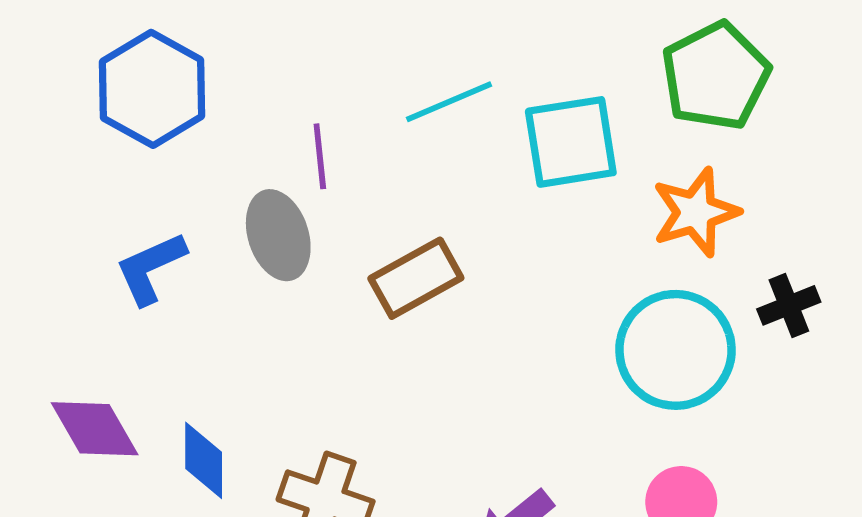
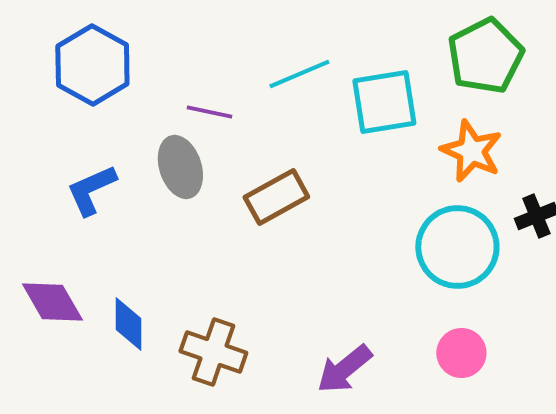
purple line: (320, 156) -> (209, 112), turned -72
orange star: (696, 212) -> (471, 151), turned -30

